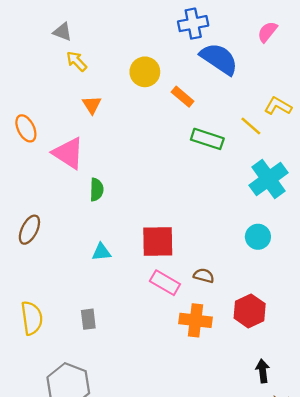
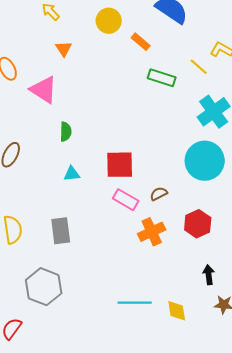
green semicircle: (97, 190) -> (66, 132), moved
cyan circle: (258, 237) -> (205, 161), size x1.8
brown semicircle: (204, 276) -> (159, 194), turned -42
gray rectangle: (88, 319) -> (61, 231), size x1.5
orange cross: (196, 320) -> (152, 232), turned -32

